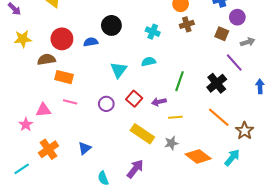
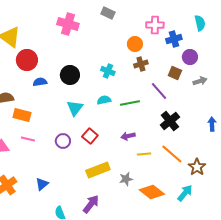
black circle: (111, 25) -> (70, 75), moved
red circle: (62, 39) -> (27, 60), moved
blue semicircle: (91, 42) -> (40, 82), moved
purple line: (234, 63) -> (159, 91), moved
green line: (180, 81) -> (130, 103), moved, turned 60
purple arrow: (159, 102) -> (128, 136), moved
yellow line: (175, 117) -> (144, 154), moved
yellow rectangle: (142, 134) -> (98, 170), turned -55

